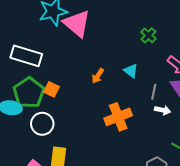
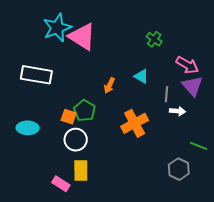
orange square: (52, 89) -> (69, 117), moved
green pentagon: (29, 93) -> (85, 111), moved, size x0.7
white circle: (42, 124) -> (76, 140), moved

